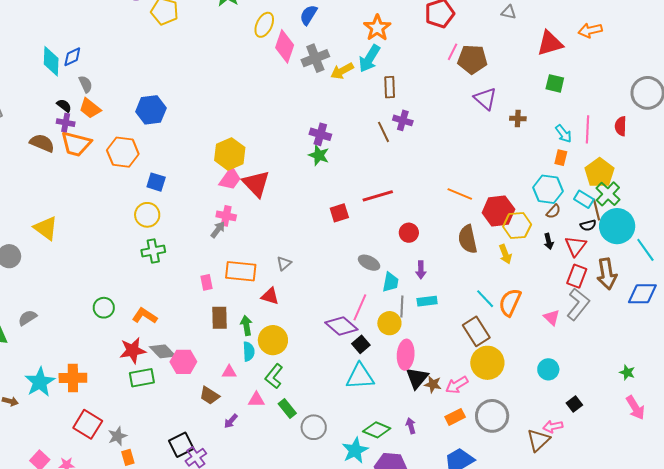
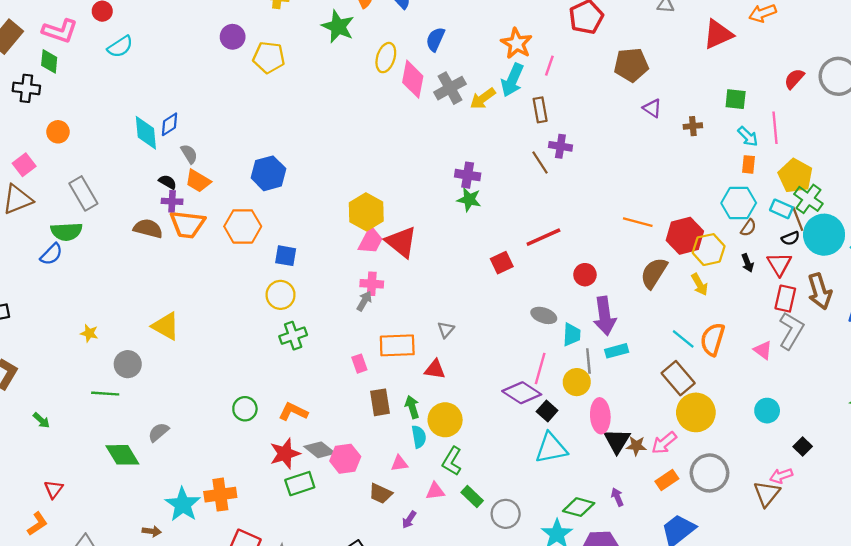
pink line: (453, 52) -> (549, 66), moved
green square: (555, 83) -> (736, 99), moved
purple triangle: (485, 99) -> (652, 108), size x0.7
red semicircle: (621, 126) -> (794, 79), moved, turned 48
brown semicircle: (468, 239) -> (654, 273), turned 52
purple arrow: (421, 270) -> (605, 316), size x1.8

